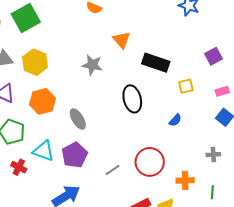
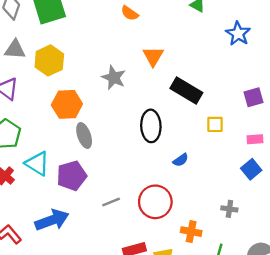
orange hexagon: (43, 101) -> (67, 104), moved
blue semicircle: (175, 120) -> (181, 160), moved

